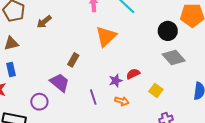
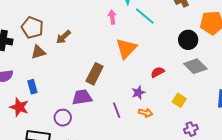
brown triangle: (11, 43) -> (38, 52), moved
brown rectangle: (73, 60) -> (95, 74), size x1.5
red semicircle: (133, 74) -> (158, 72), moved
purple trapezoid: (60, 83) -> (82, 97), turned -45

